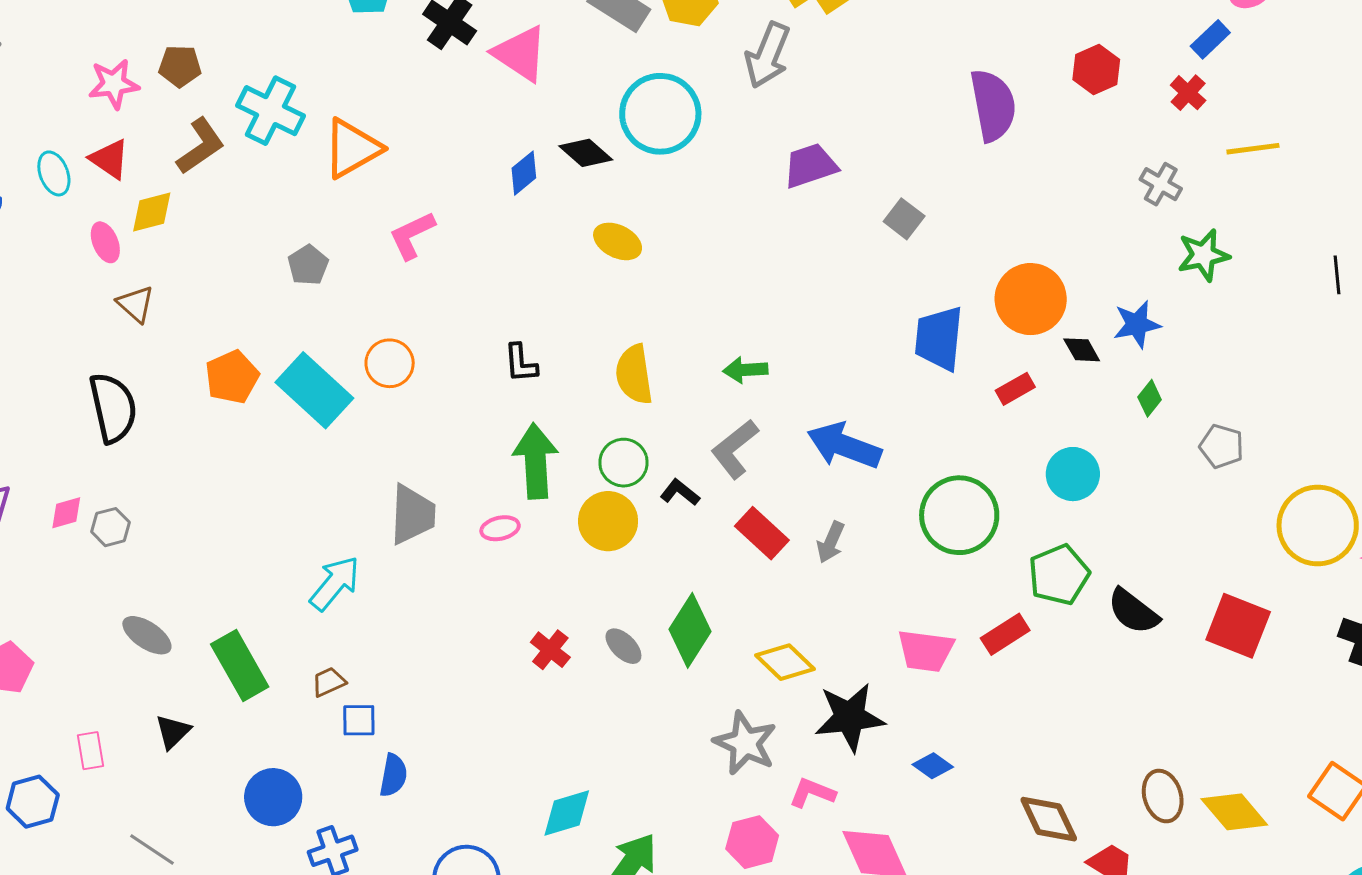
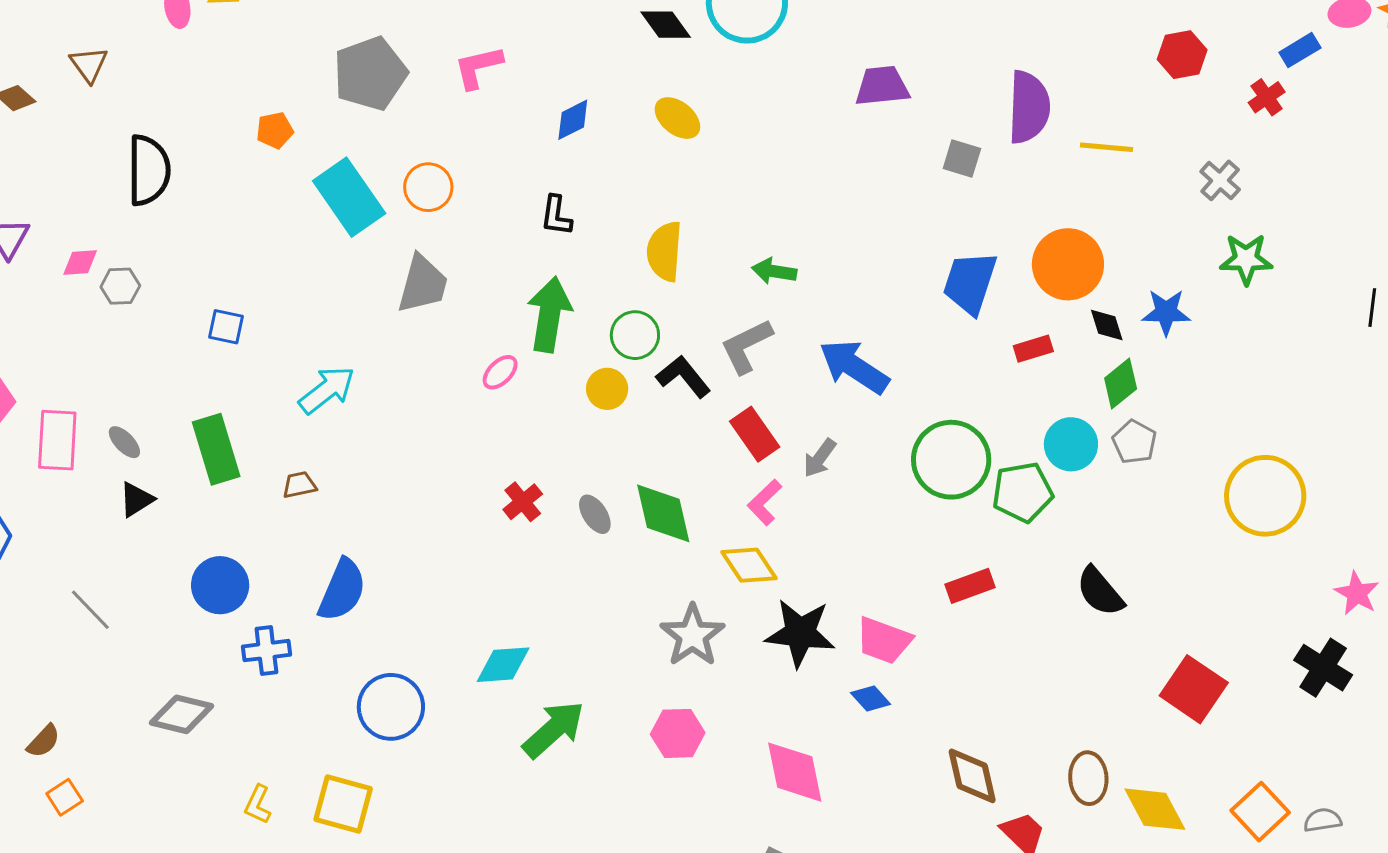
purple semicircle: (993, 105) -> (1029, 107), moved
yellow line: (1253, 149) -> (1107, 147), moved
blue diamond: (524, 173) -> (573, 120), moved
gray square: (904, 219) -> (962, 158), turned -33
gray pentagon: (308, 265) -> (370, 74), size x1.8
brown triangle: (136, 304) -> (89, 64), moved
orange pentagon: (232, 377) -> (275, 130), moved, size x0.7
green diamond: (1150, 398) -> (1121, 383), moved, size x1.4
gray pentagon: (1222, 446) -> (1134, 442), moved
black L-shape: (680, 492) -> (683, 377), size x1.4
gray trapezoid: (412, 515) -> (423, 284), moved
yellow circle: (608, 521) -> (607, 389), size x0.7
yellow circle: (1318, 526) -> (1265, 496), moved
pink ellipse: (500, 528) -> (500, 372), turned -45
green pentagon: (1059, 575) -> (1023, 492), moved
red square: (1238, 626) -> (1194, 689), moved
green diamond: (690, 630) -> (663, 513), turned -58
gray ellipse: (147, 635) -> (124, 442), moved, size x0.7
pink trapezoid: (926, 651) -> (884, 640), moved
blue square: (359, 720) -> (226, 327), moved
pink rectangle: (91, 751) -> (57, 440), moved, size x1.6
blue semicircle: (393, 775) -> (342, 590), size x1.5
pink L-shape: (812, 793) -> (765, 502), moved, turned -78

